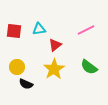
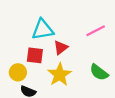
cyan triangle: (39, 29) -> (43, 30), size x1.5
red square: (14, 31) -> (35, 55), moved

